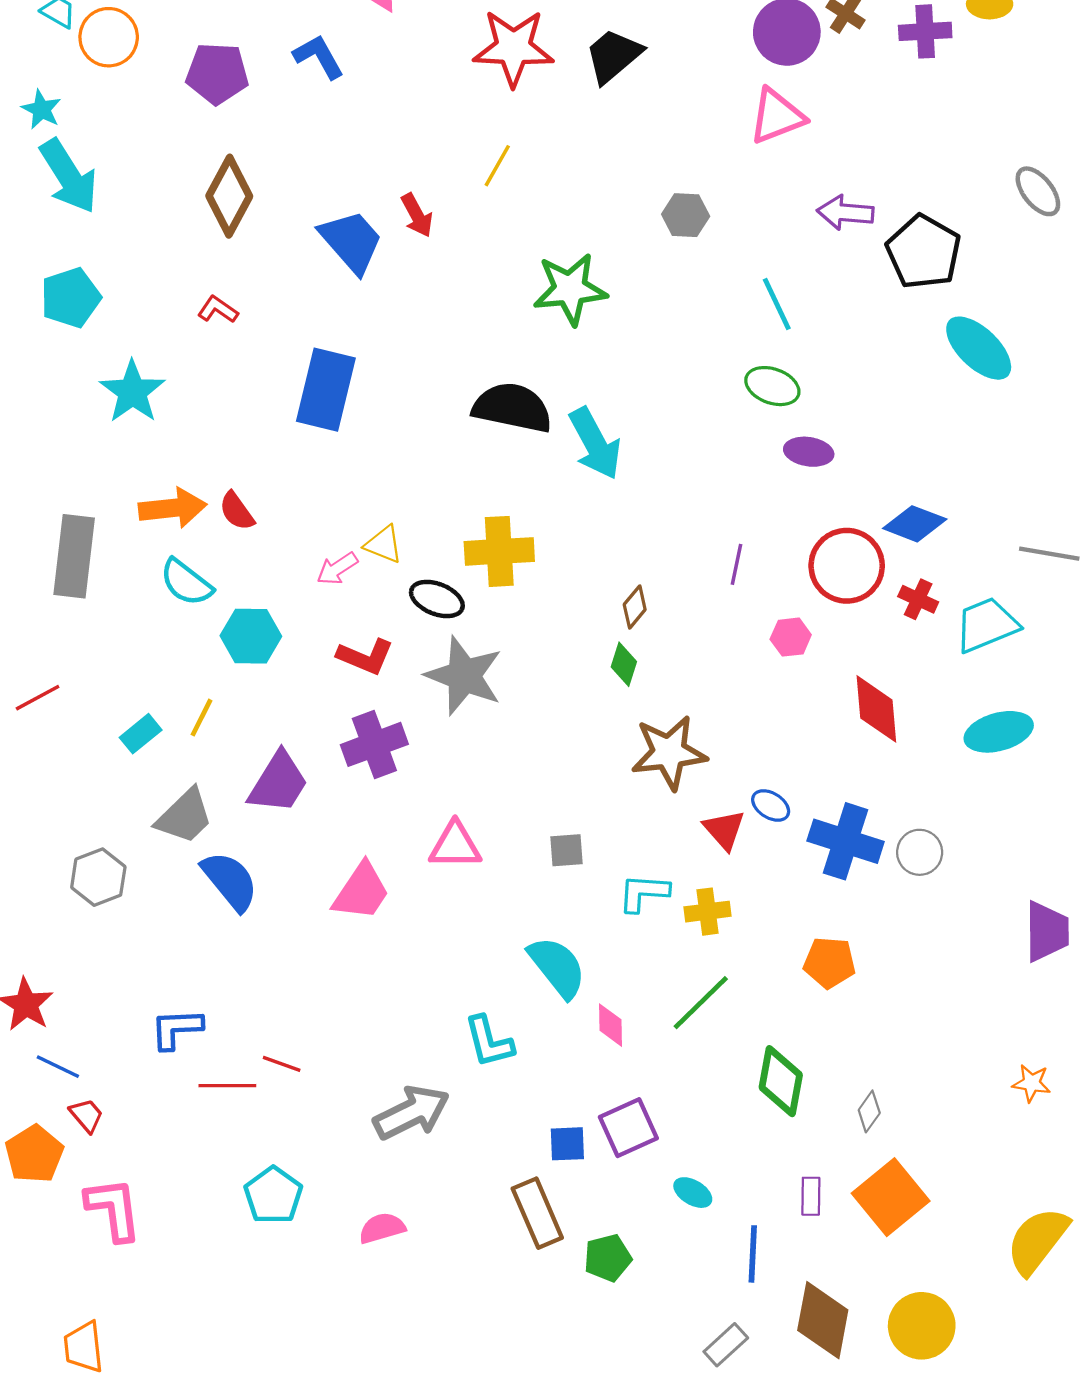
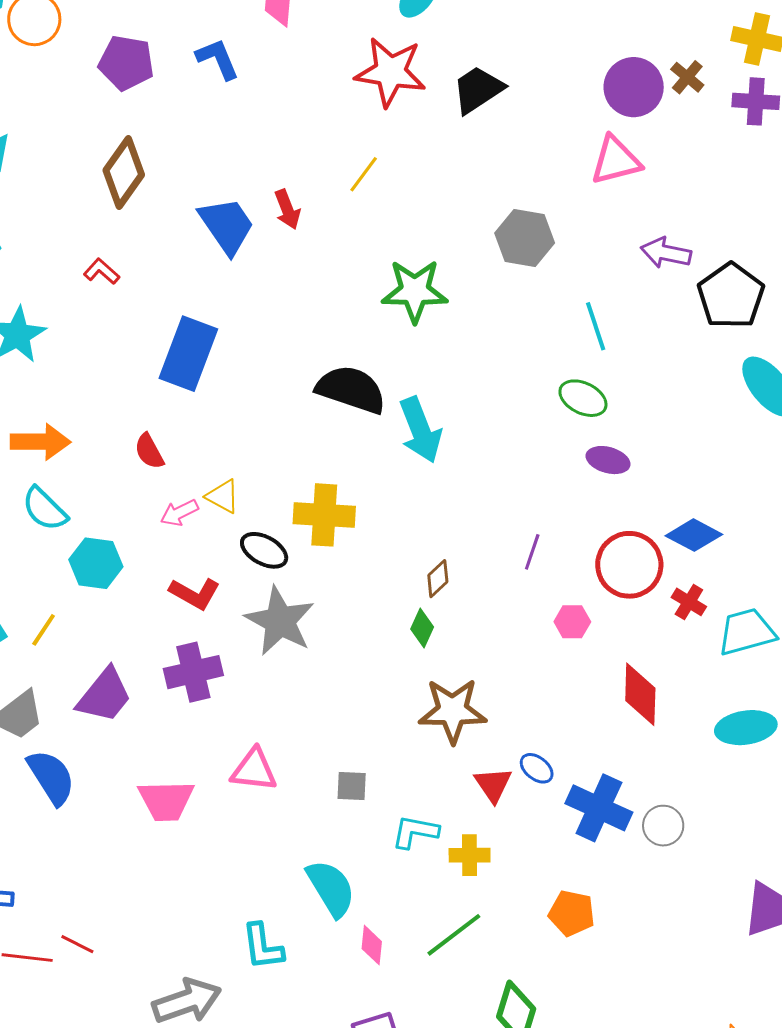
gray hexagon: (686, 215) -> (525, 238), size x1.4
red semicircle: (237, 511) -> (149, 451), moved
pink trapezoid: (361, 892) -> (166, 801), turned 48

